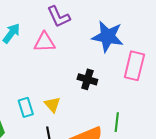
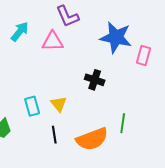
pink rectangle: (134, 66) -> (144, 56), moved, size x0.7

